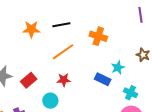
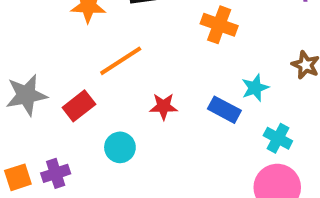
orange line: (63, 52) -> (121, 61), moved
red star: (64, 80) -> (164, 106), moved

